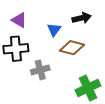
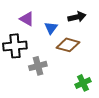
purple triangle: (19, 20) -> (27, 19), moved
green cross: (88, 88) -> (83, 83), size x0.7

